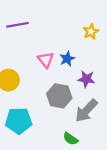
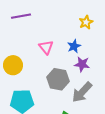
blue star: (67, 59) -> (74, 46), moved

